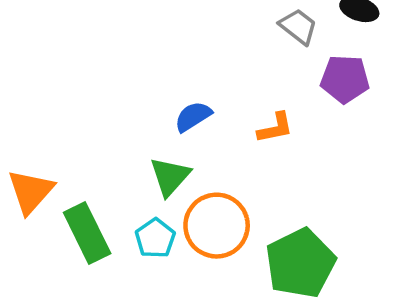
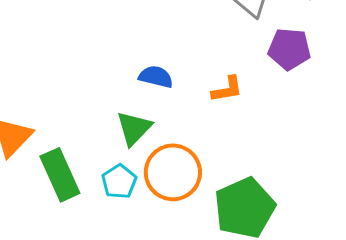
blue semicircle: (193, 117) -> (156, 77), turned 44

